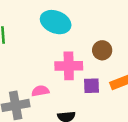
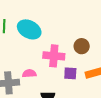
cyan ellipse: (56, 22) -> (29, 29), moved

